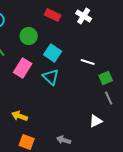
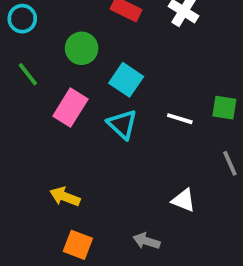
white line: (88, 62) -> (180, 119), moved
green square: (106, 78) -> (224, 108), moved, turned 32
white triangle: (96, 121) -> (184, 200), moved, turned 48

